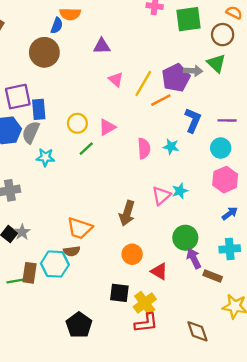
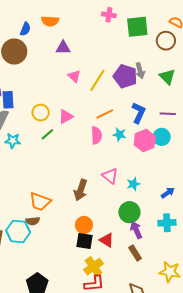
orange semicircle: (70, 14) -> (50, 21), moved
green triangle: (216, 63) -> (167, 77), moved
gray arrow: (193, 71) -> (140, 71), turned 70
purple pentagon: (176, 78) -> (125, 76), turned -30
orange line: (161, 100) -> (105, 114), moved
pink hexagon: (225, 180) -> (145, 141), moved
cyan star: (180, 191) -> (133, 184), moved
pink triangle: (161, 196) -> (110, 176), turned -42
brown rectangle: (213, 276) -> (135, 253), moved, turned 35
black square: (119, 293) -> (85, 241), moved

